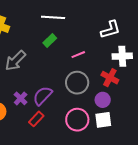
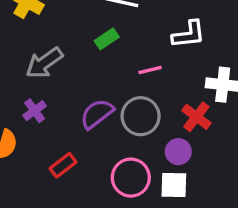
white L-shape: (110, 30) -> (189, 34), moved
purple semicircle: (42, 96) -> (97, 114), moved
purple cross: (21, 98) -> (35, 111), moved

